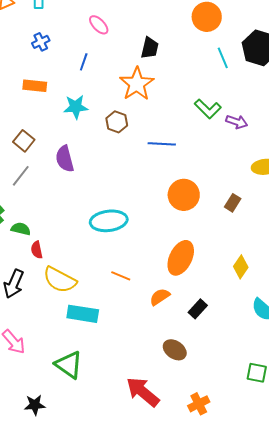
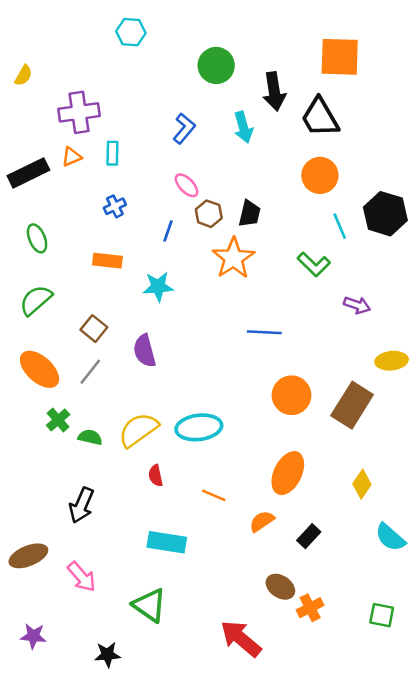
green L-shape: (208, 109) -> (314, 264), moved
brown hexagon: (117, 122) -> (209, 214), moved
brown rectangle: (233, 203) -> (352, 405), size x2.0
red semicircle: (37, 250) -> (156, 476), moved
yellow semicircle: (60, 280) -> (138, 430), moved, turned 116
orange cross: (199, 404) -> (310, 608), moved

